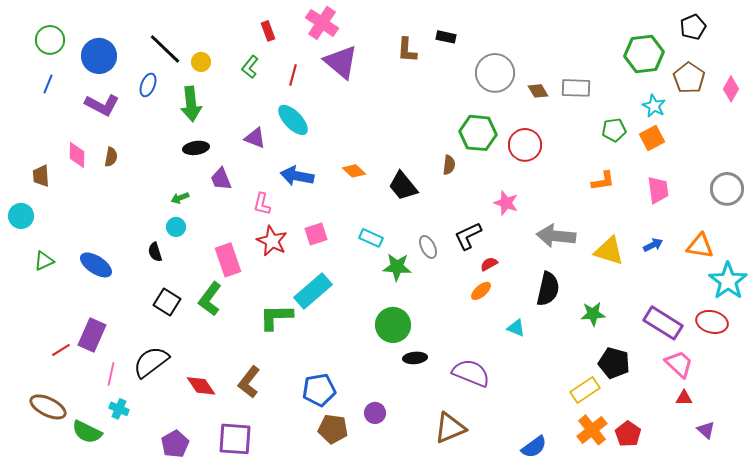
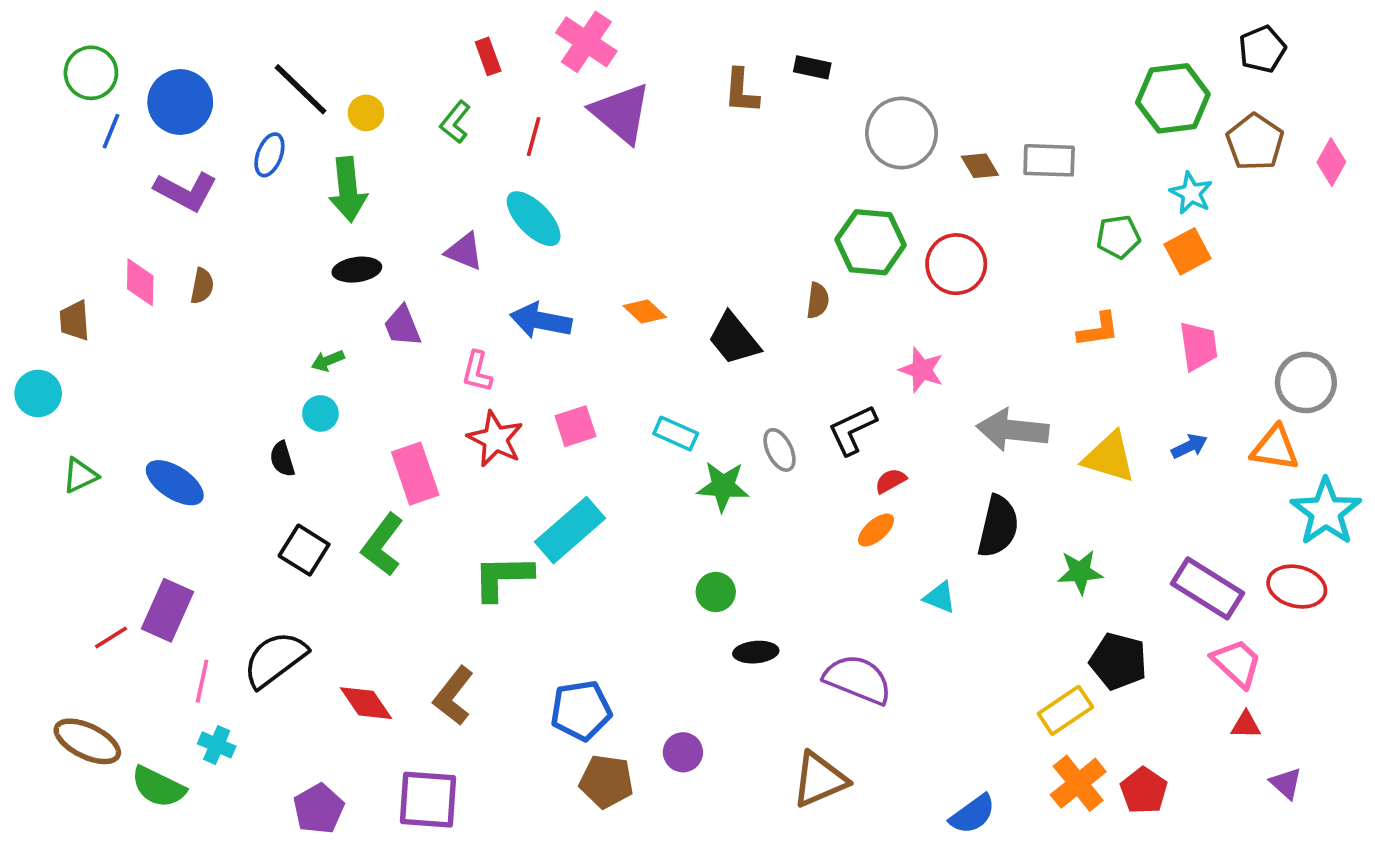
blue line: (48, 84) -> (111, 131), moved
gray circle: (727, 189) -> (1306, 383), moved
green circle: (393, 325) -> (716, 592), size x0.6

